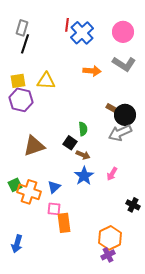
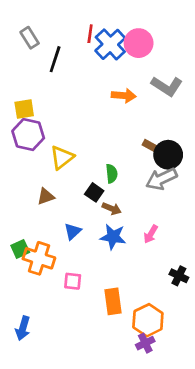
gray rectangle: (22, 28) -> (30, 38), turned -49
pink circle: (123, 32) -> (139, 43), moved
black line: (25, 44) -> (55, 59), moved
yellow triangle: (46, 81) -> (62, 157), moved, turned -42
brown triangle: (34, 146) -> (46, 196), size x0.6
blue star: (84, 176) -> (113, 237), turned -30
blue triangle: (54, 187) -> (73, 231), moved
orange rectangle: (64, 223) -> (113, 301), moved

